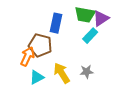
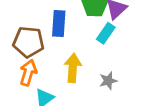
brown pentagon: (40, 45) -> (28, 42), moved
yellow arrow: (62, 73) -> (73, 68), moved, turned 45

